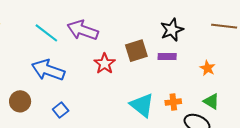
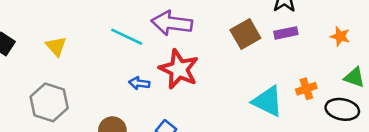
red star: (105, 64) -> (179, 69), moved, size x1.4
blue arrow: (48, 70) -> (139, 83), size x0.5

